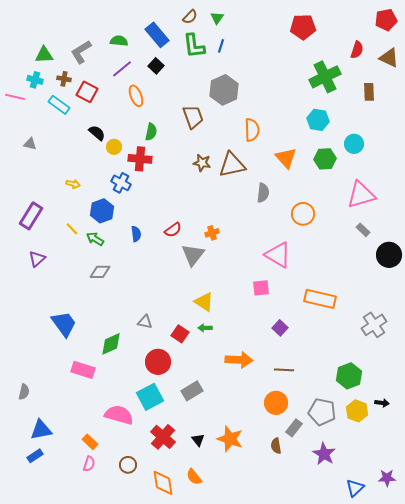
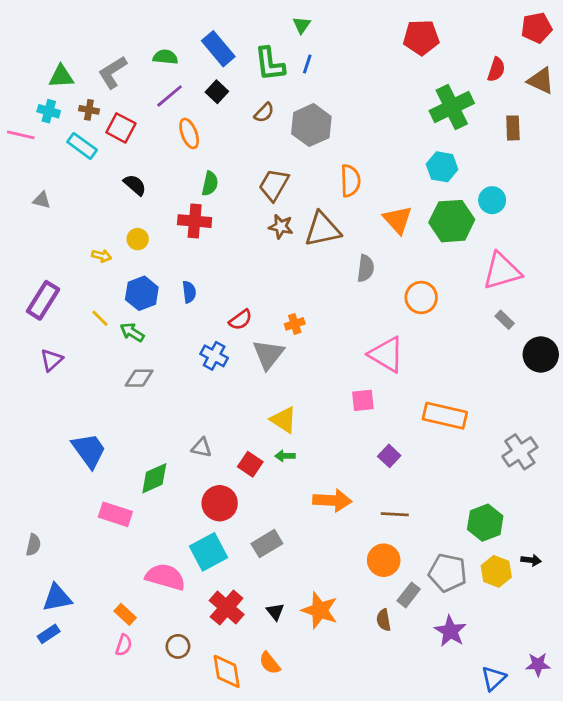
brown semicircle: (190, 17) -> (264, 113), moved
brown trapezoid: (193, 117) -> (274, 185), moved, turned -130
yellow circle: (114, 147) -> (138, 239), moved
green hexagon: (325, 159) -> (452, 221), size x1.4
blue cross: (121, 183) -> (214, 356), moved
blue semicircle: (136, 234) -> (189, 292), moved

